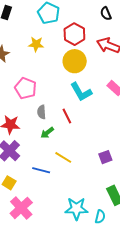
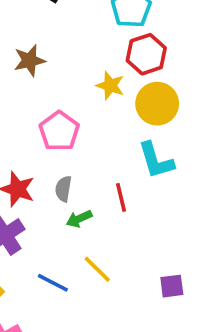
red hexagon: (74, 34) -> (146, 54), moved
yellow star: (36, 44) -> (110, 86), moved
gray semicircle: (42, 112) -> (63, 189), moved

